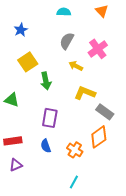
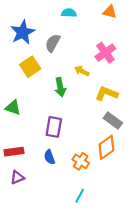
orange triangle: (102, 11) -> (110, 12), turned -32
blue star: (21, 30) -> (23, 32), size x1.6
gray semicircle: (67, 41) -> (53, 43), moved
green arrow: (46, 81) -> (60, 87), moved
yellow L-shape: (85, 93) -> (106, 94), moved

